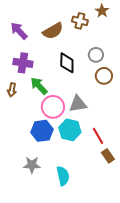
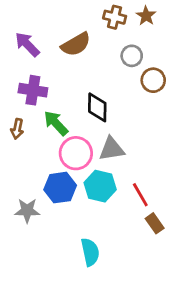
brown cross: (80, 21) -> (115, 17), moved
gray circle: (96, 55) -> (132, 56), moved
black diamond: (67, 63) -> (97, 107), moved
brown circle: (104, 76) -> (153, 80), moved
gray star: (32, 165) -> (27, 210), moved

